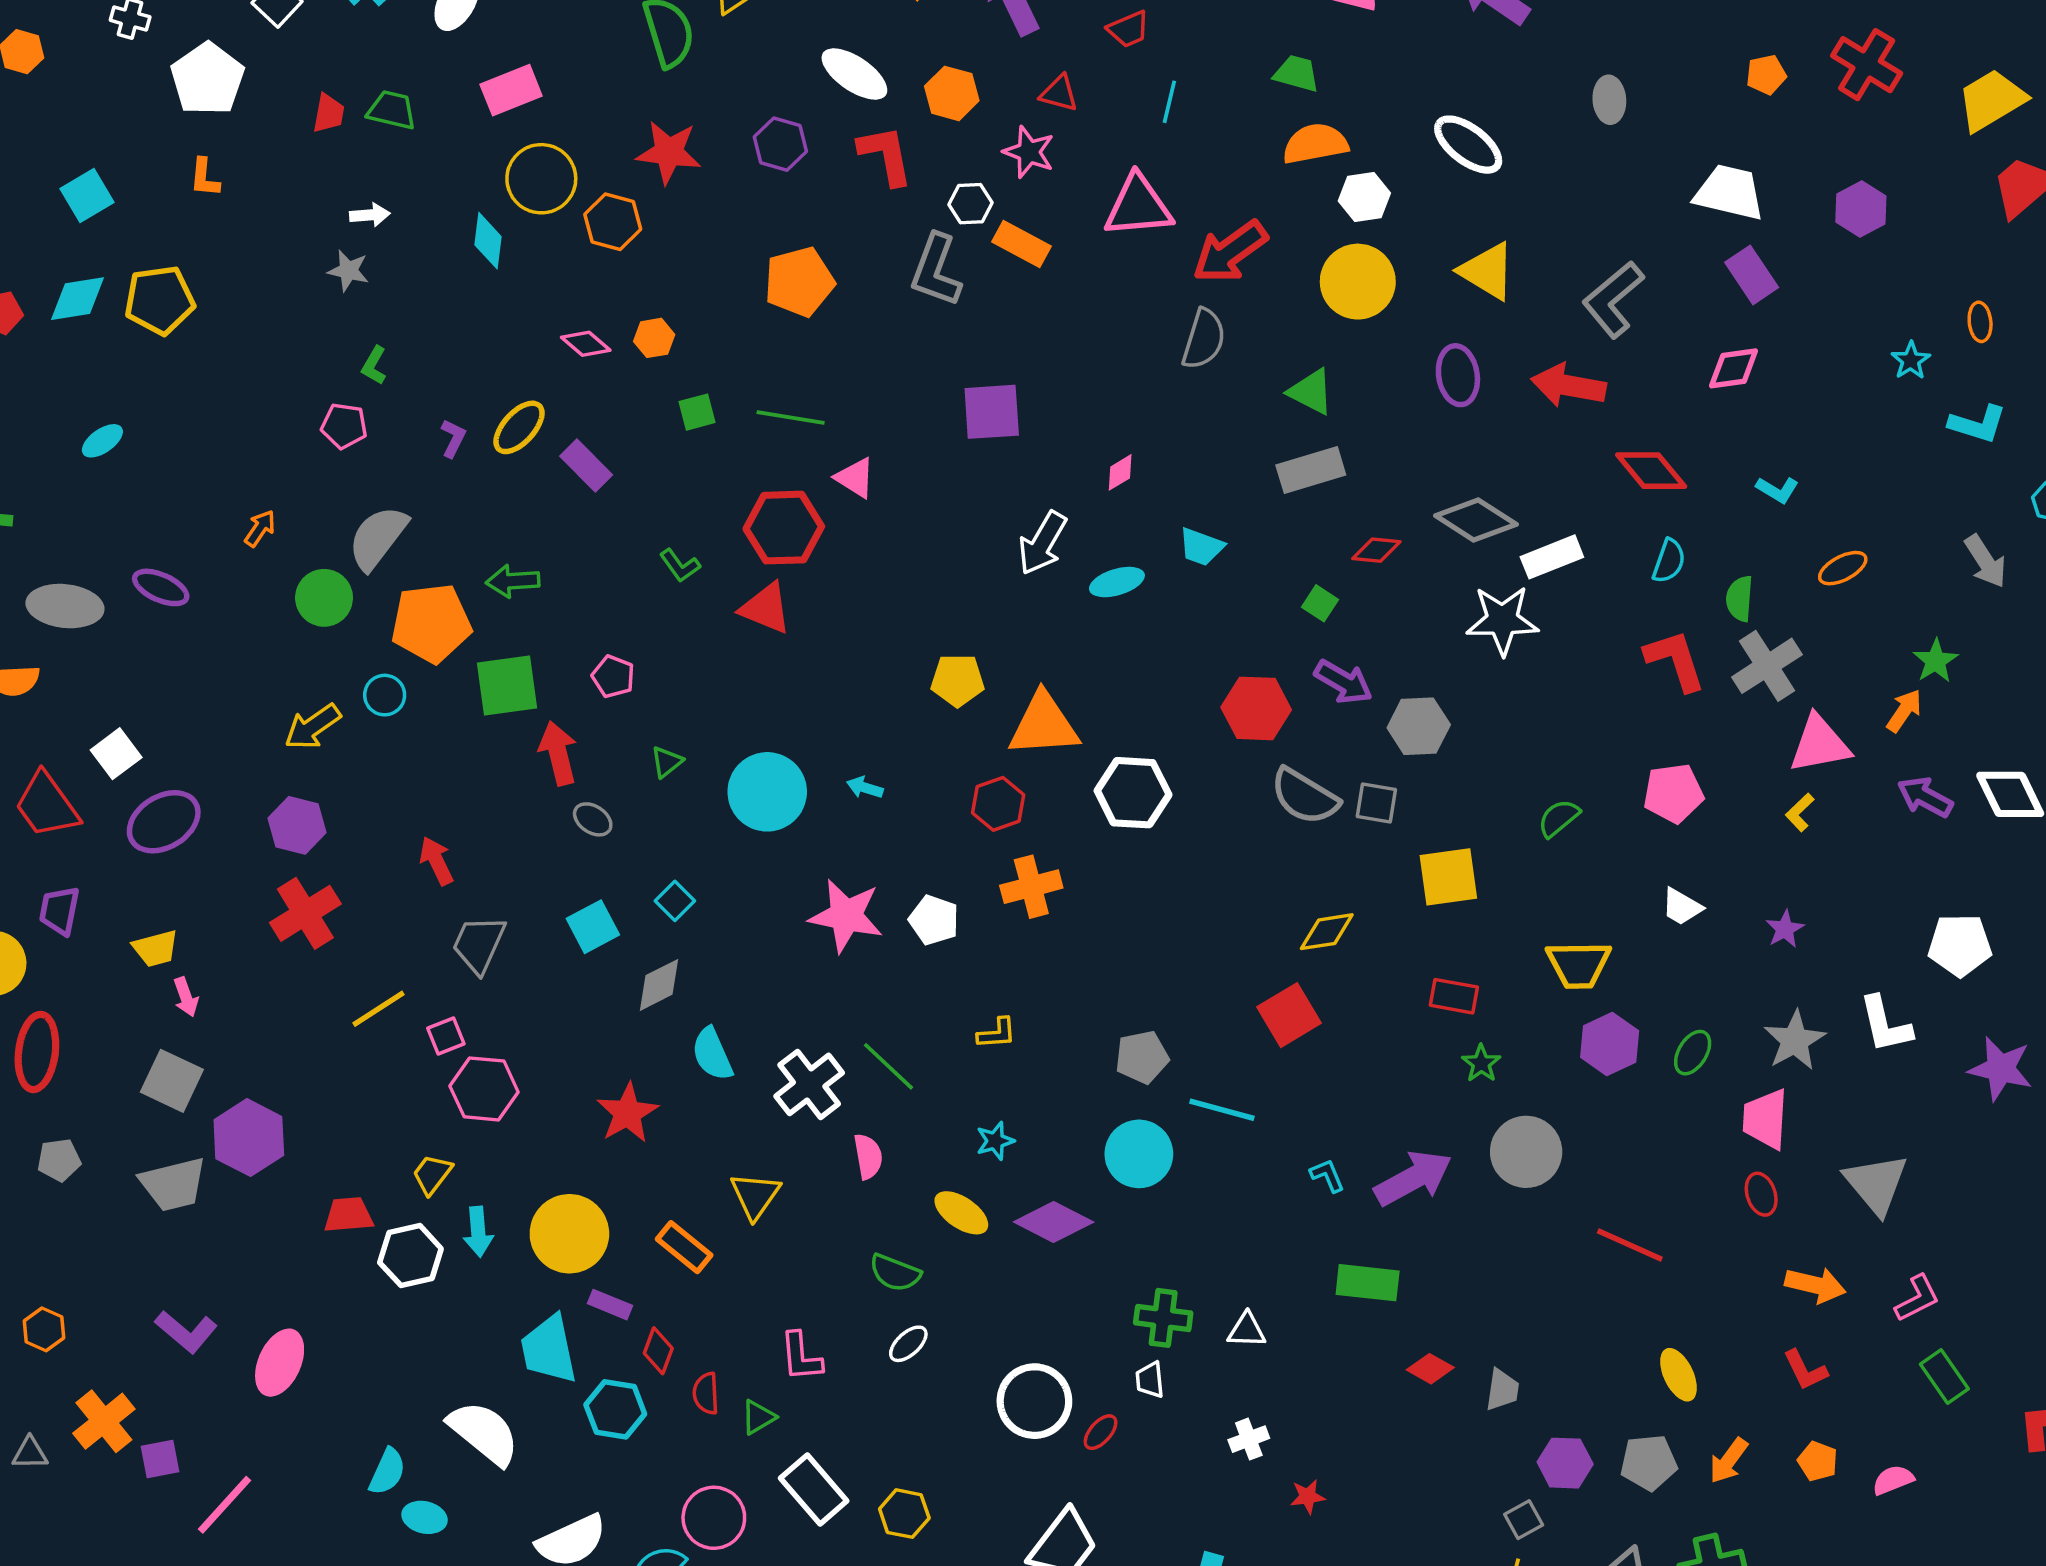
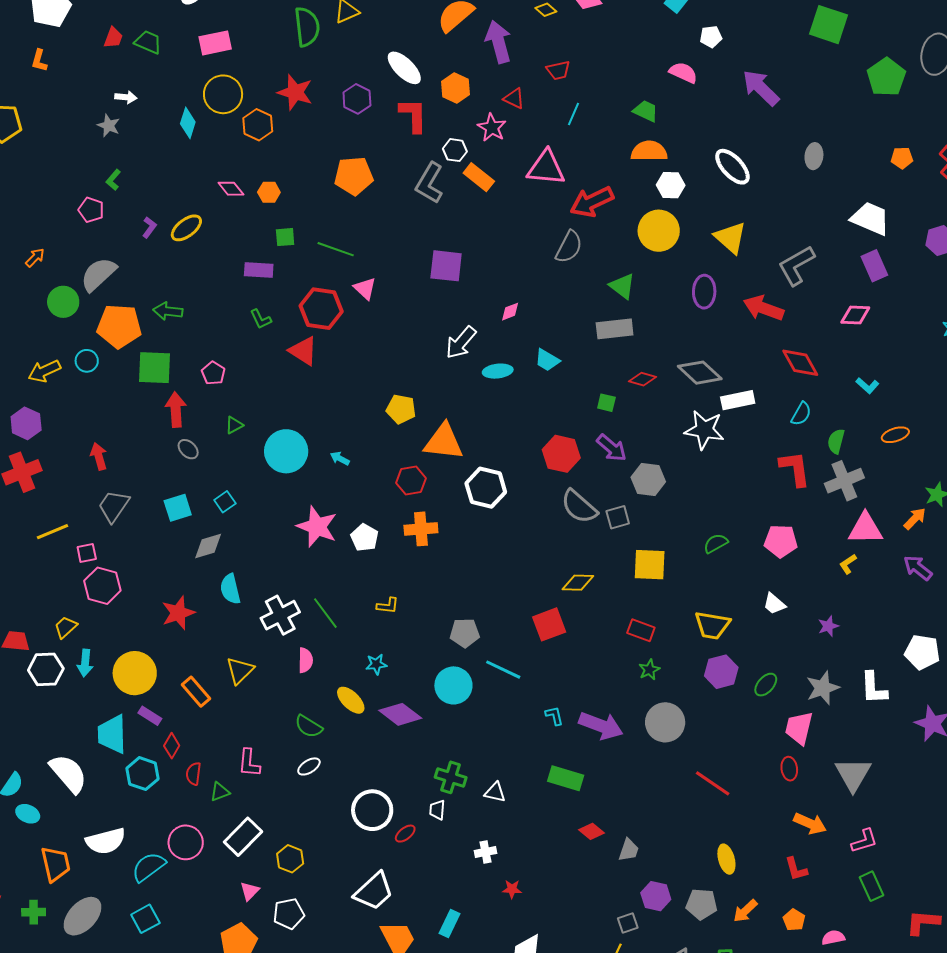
purple rectangle: (586, 466) -> (259, 270), moved, turned -52
green square: (1320, 603) -> (606, 403), turned -30
gray square: (1376, 803) -> (618, 517), turned -35
purple arrow: (1413, 1178) -> (601, 726), turned 39
white rectangle: (814, 1490) -> (243, 837), turned 75

